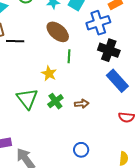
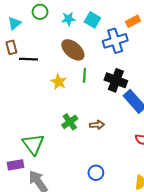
black cross: (109, 50) -> (116, 80), moved
yellow star: (49, 73) -> (59, 82), moved
green triangle: (27, 99) -> (33, 144), moved

